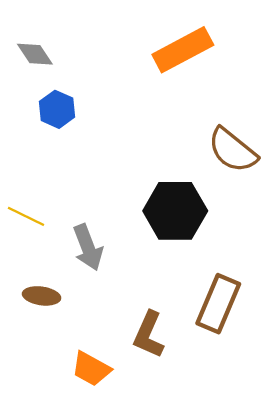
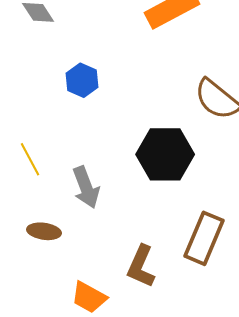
blue hexagon: (57, 109) -> (82, 80), moved
yellow line: (26, 216) -> (30, 159), turned 36

